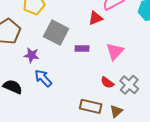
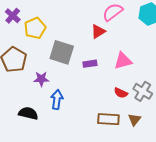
pink triangle: (115, 51) -> (123, 61), turned 42
blue arrow: (43, 78) -> (57, 100), turned 60

